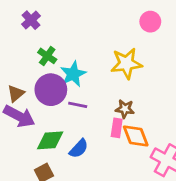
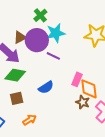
brown triangle: (16, 93) -> (20, 37), moved
brown star: (125, 109) -> (83, 102), moved
green diamond: (50, 140) -> (15, 75), moved

